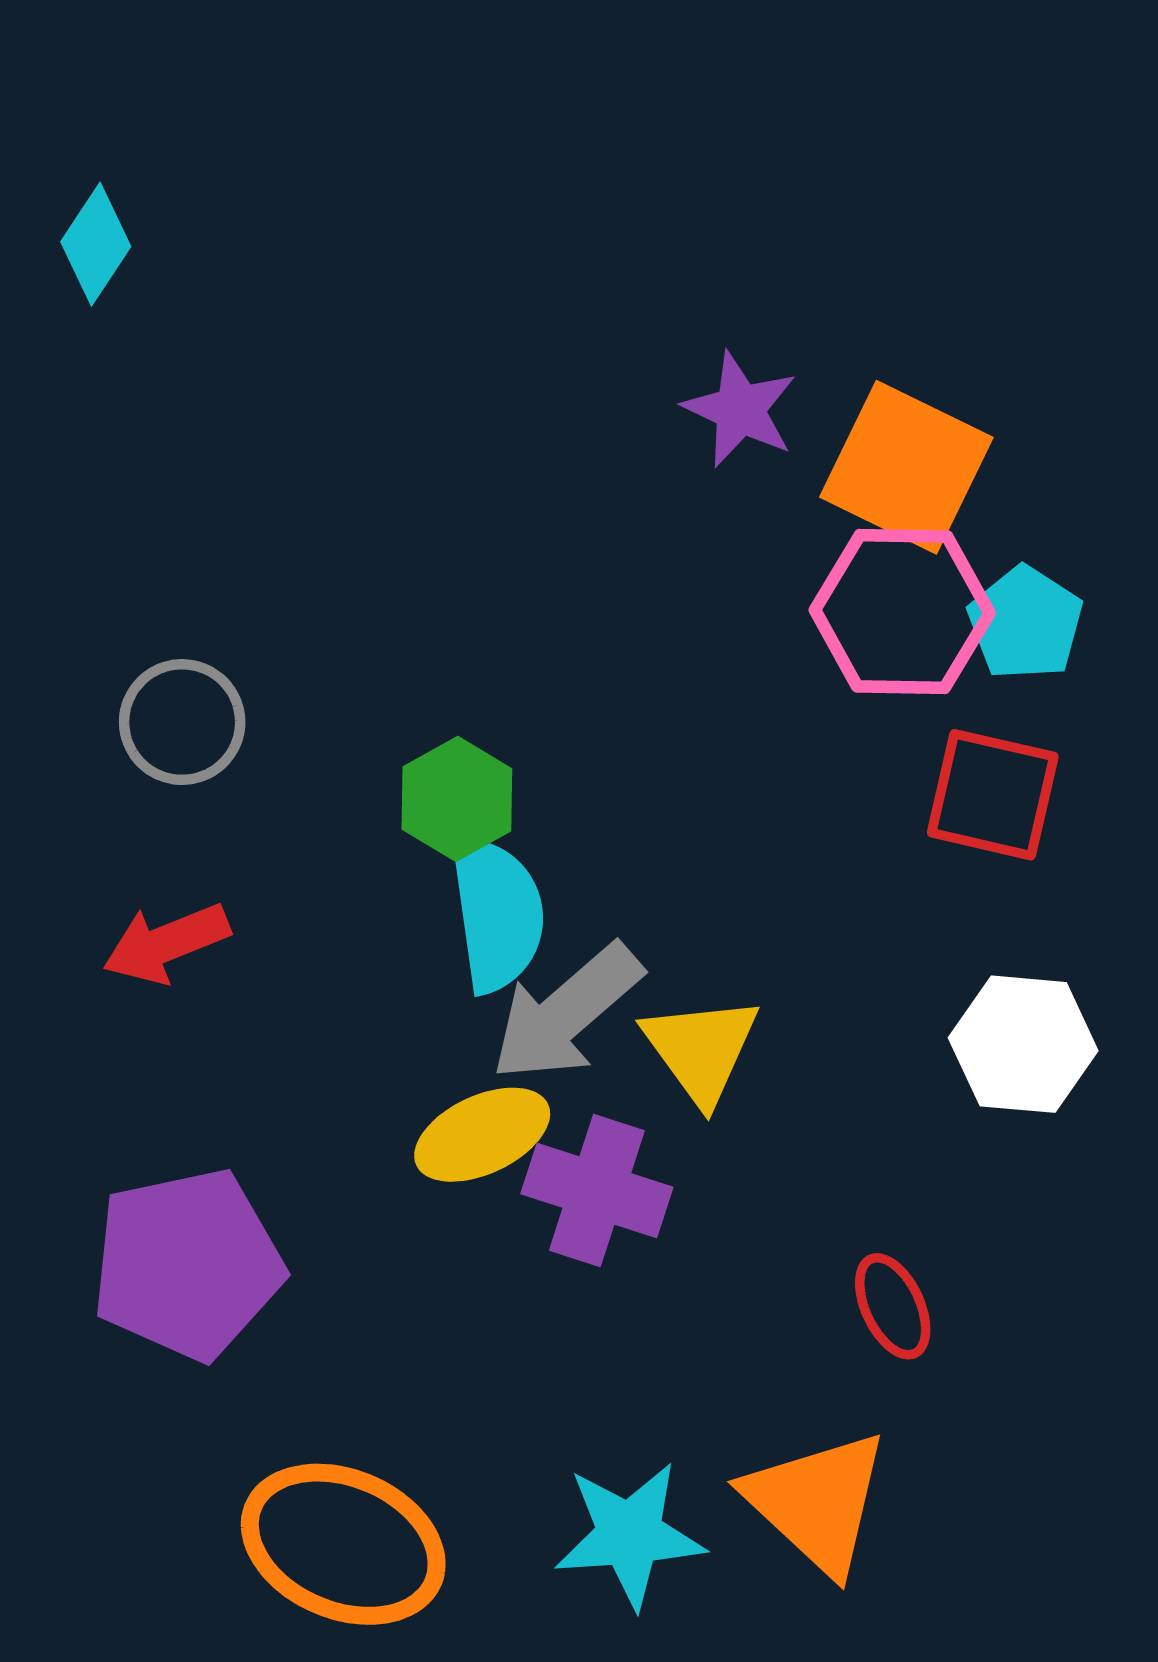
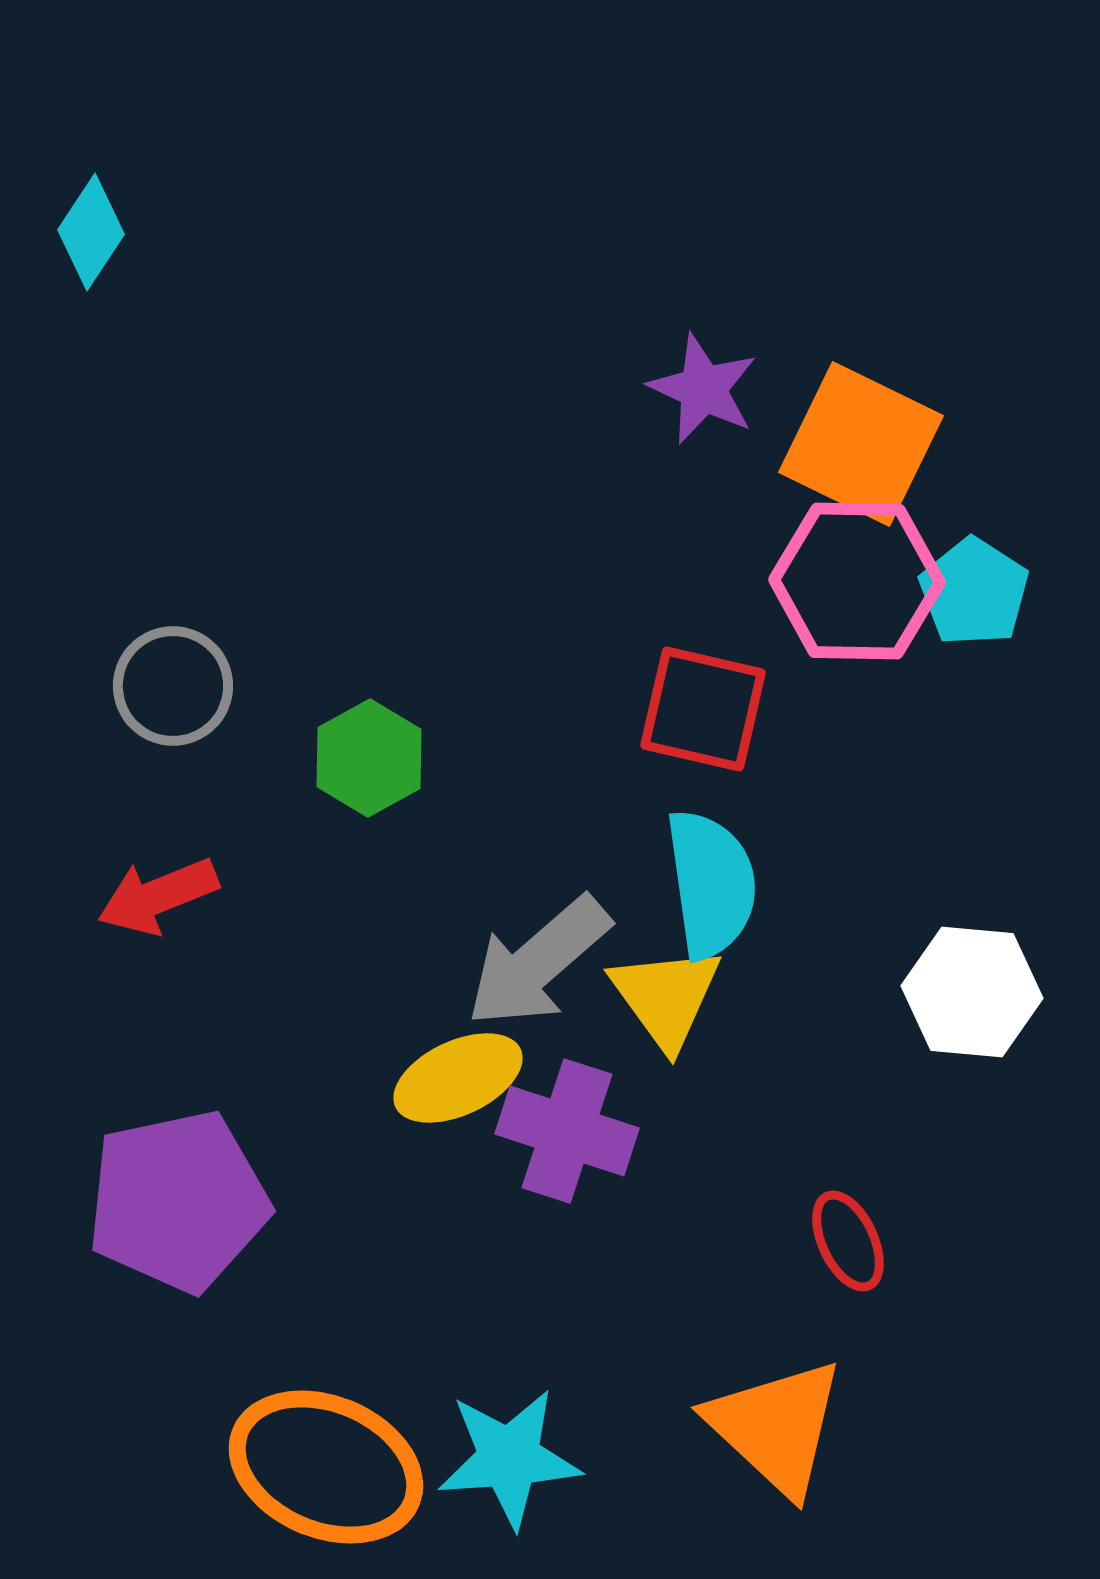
red square: (993, 795) -> (703, 709), moved
green hexagon: (457, 799) -> (369, 758), moved
cyan semicircle: (497, 914) -> (711, 884), moved
cyan star: (630, 1535) -> (509, 1458), moved

